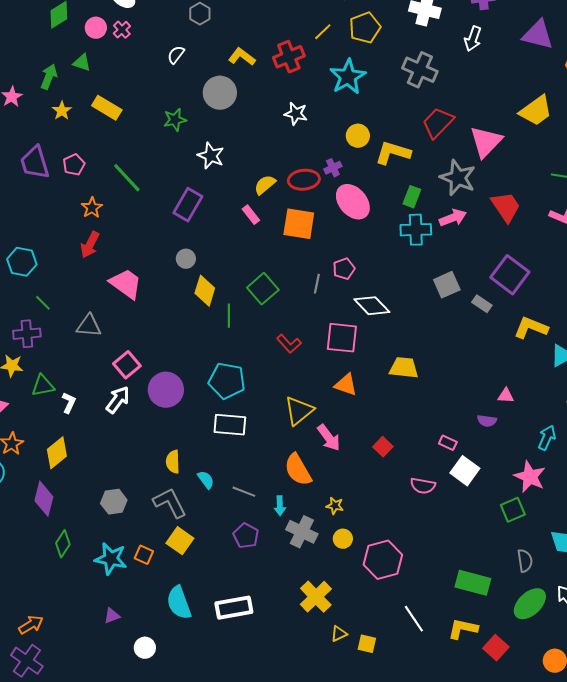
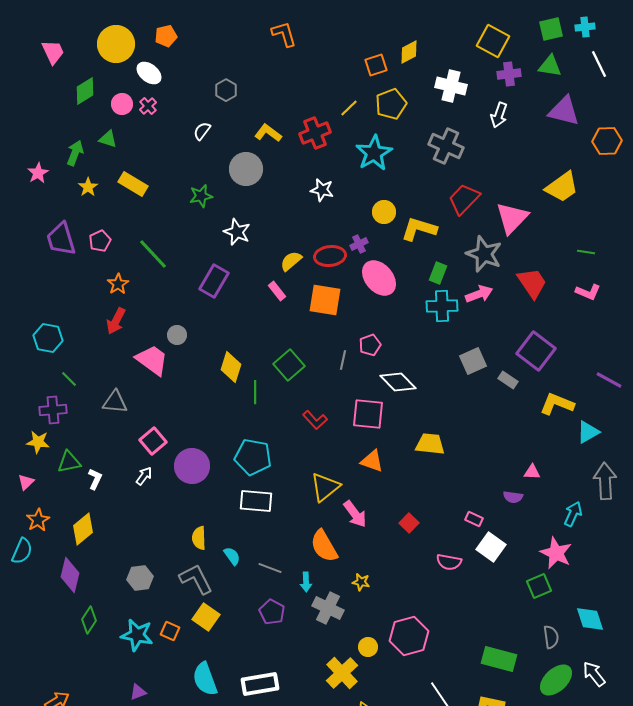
gray circle: (186, 259) -> (177, 335), moved
white arrow: (118, 400) -> (144, 476), size x0.7
yellow circle: (343, 539) -> (368, 647), moved

